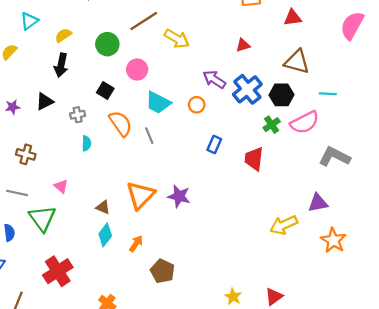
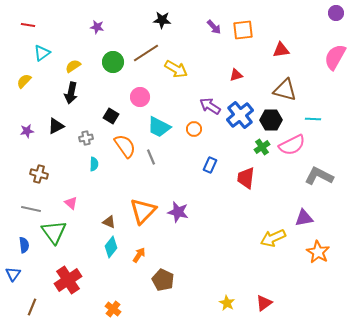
green circle: (107, 44) -> (113, 62), moved

